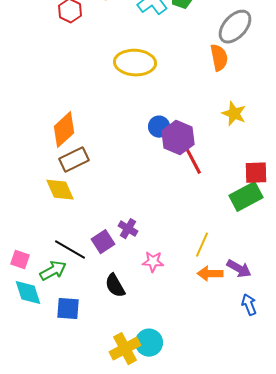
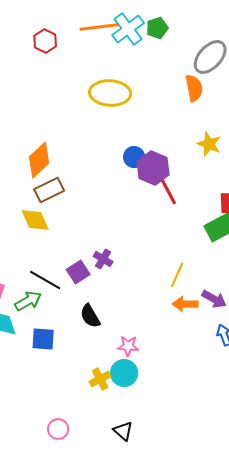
pink star: (153, 262) -> (128, 346), moved
yellow cross: (125, 349) -> (100, 379), size x0.7

